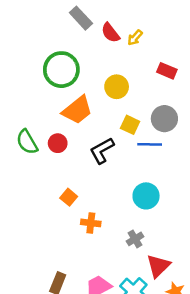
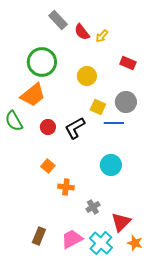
orange trapezoid: (77, 110) -> (33, 95), moved
red circle: (58, 143) -> (48, 127), moved
gray cross: (135, 239) -> (93, 207), moved

